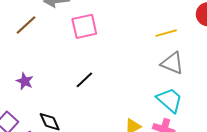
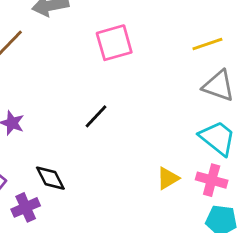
pink square: (84, 26) -> (114, 43), moved

